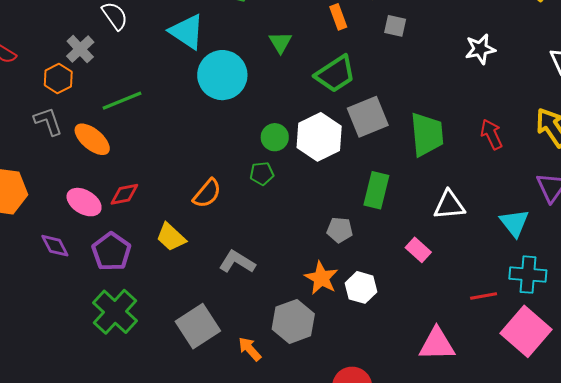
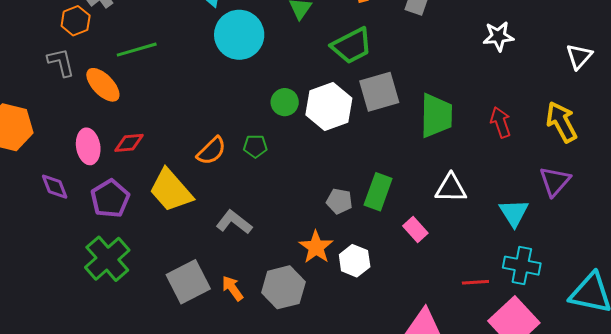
green pentagon: (262, 173) -> (255, 146), moved
green rectangle: (376, 190) -> (378, 192), moved
pink ellipse: (84, 202) -> (88, 146), turned 44
yellow trapezoid: (171, 237) -> (171, 190), size x1.5
orange arrow: (250, 349) -> (232, 288), moved

